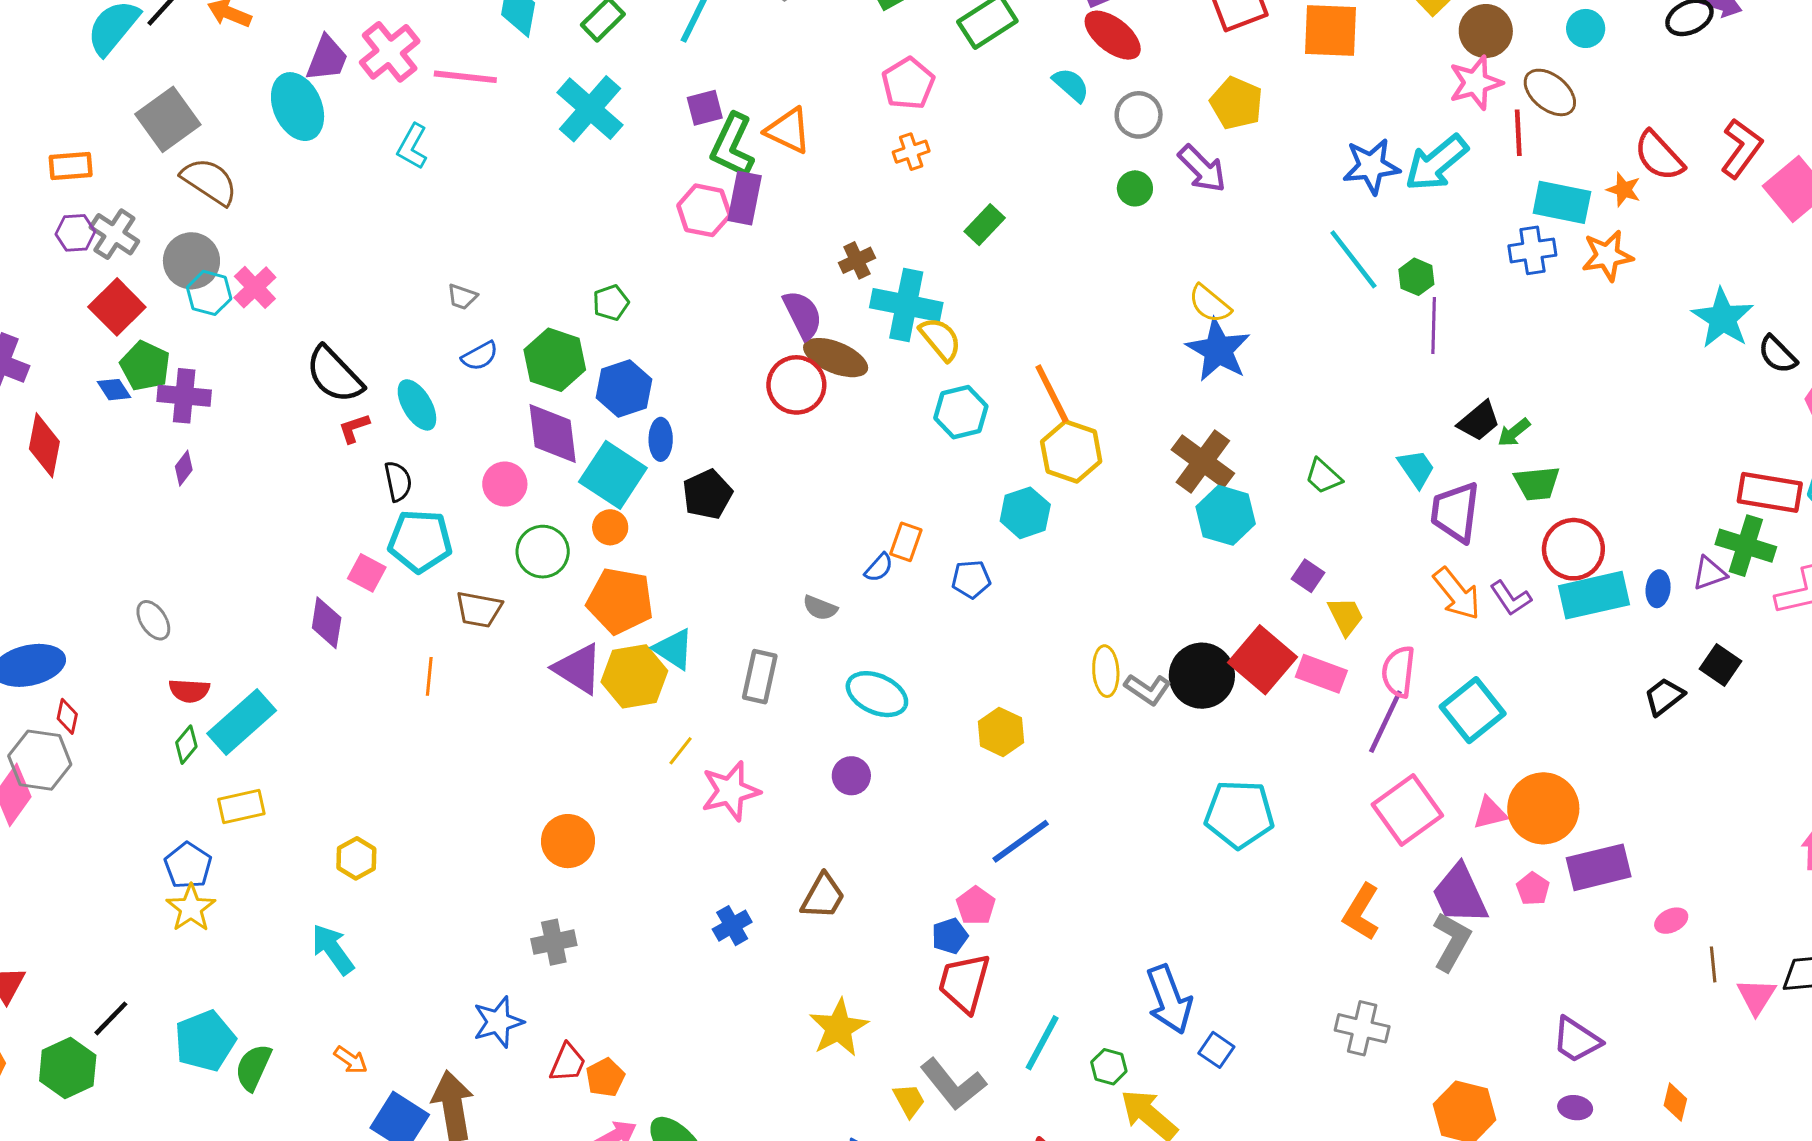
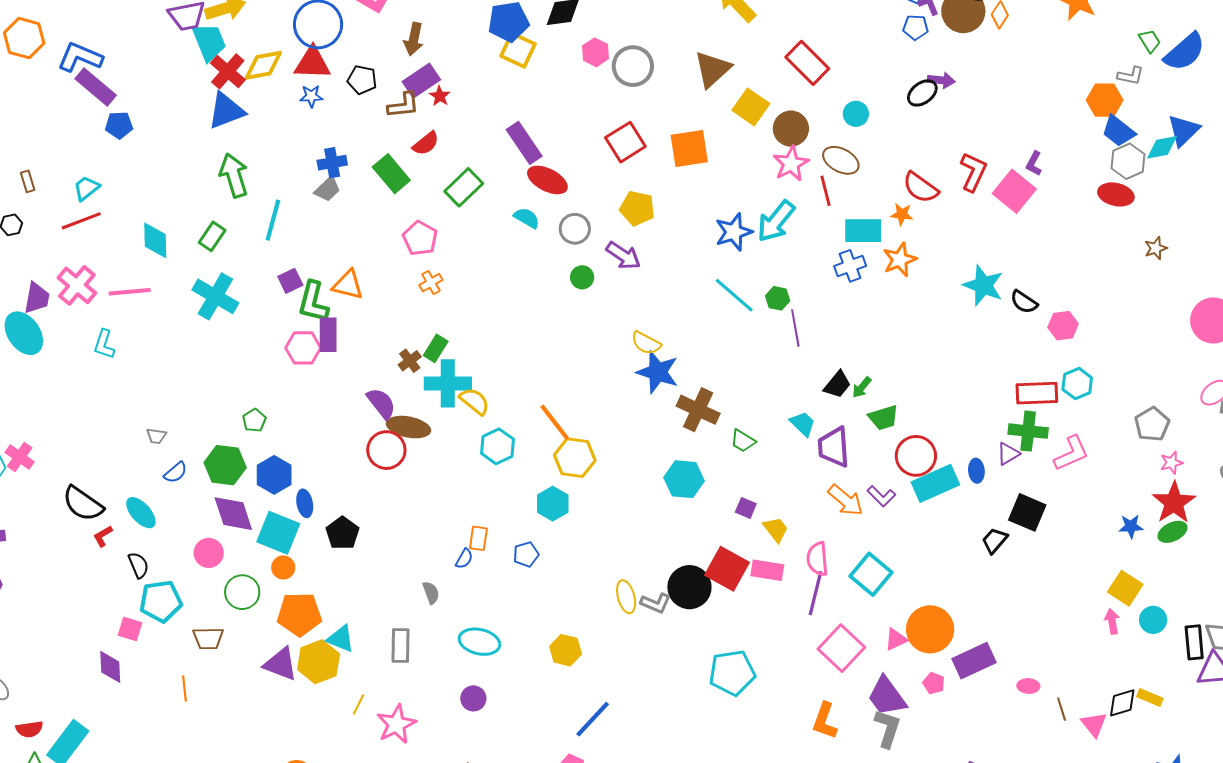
green rectangle: (985, 225) -> (436, 348), moved
brown cross: (1203, 462) -> (698, 410), moved
gray semicircle: (820, 608) -> (431, 593), turned -120
black square: (1721, 665) -> (1027, 512), size x1.4
pink ellipse: (1671, 921) -> (1028, 686), turned 40

